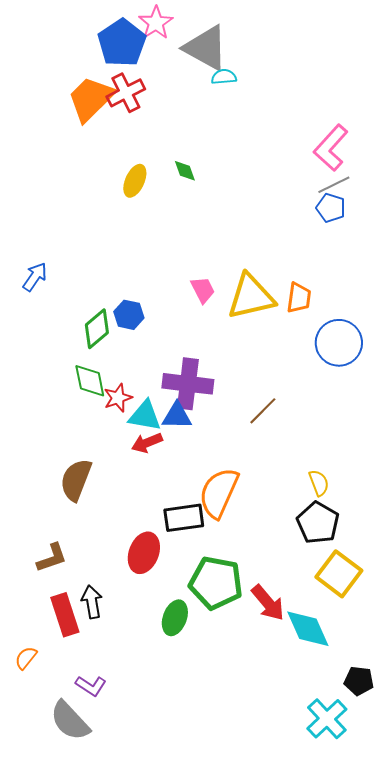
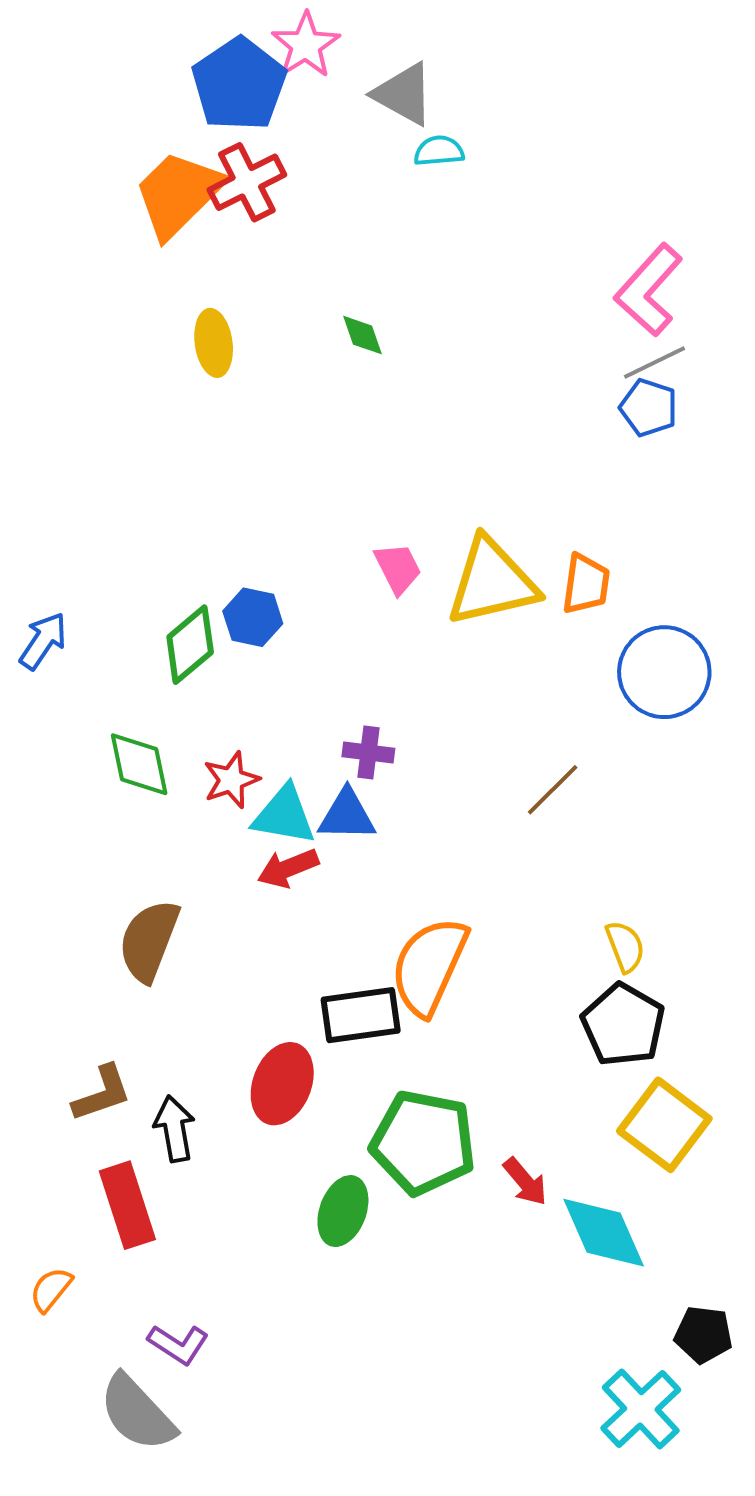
gray triangle: (206, 48) -> (404, 94), size x0.7
yellow ellipse: (135, 181) -> (214, 343), moved, turned -32
blue arrow: (35, 277) -> (43, 641), moved
green diamond: (90, 381) -> (139, 764), moved
purple cross: (188, 384) -> (368, 752), size x0.5
brown line: (263, 411) -> (553, 790), moved
black arrow: (92, 602) -> (174, 1129), moved
red arrow: (268, 603) -> (525, 1182), size x0.7

